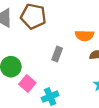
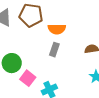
orange semicircle: (84, 36) -> (57, 29), moved

